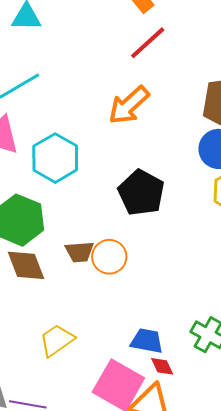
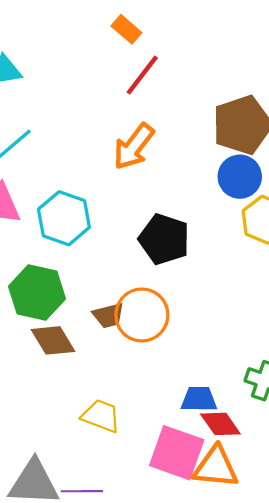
orange circle: (109, 257) -> (142, 315), size x1.4
yellow trapezoid: (57, 340) -> (101, 416), turned 66
red diamond: (162, 366) -> (220, 424), size x1.5

